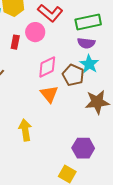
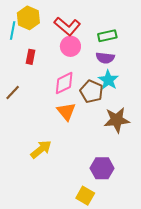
green rectangle: (88, 22) -> (107, 36), size x0.7
pink circle: (35, 32) -> (70, 46), moved
yellow arrow: (25, 130) -> (41, 149), turned 60

